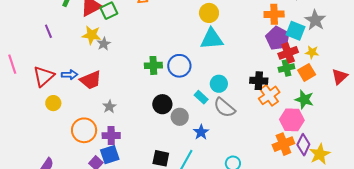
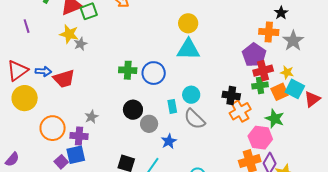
orange cross: (274, 14) -> (269, 32), moved
cyan square: (295, 31) -> (295, 89), moved
cyan rectangle: (201, 97) -> (172, 106), turned 32
yellow circle: (53, 103) -> (25, 98), size x1.6
gray star: (109, 107) -> (91, 117), moved

